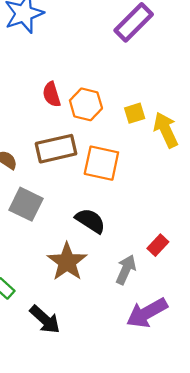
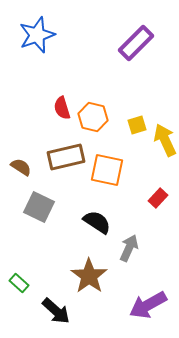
red rectangle: (158, 245) -> (158, 198), moved
brown star: (67, 262) -> (89, 276), moved
gray arrow: (126, 270) -> (129, 248), moved

